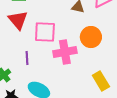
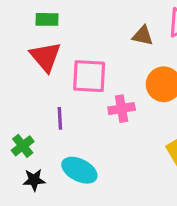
pink cross: (65, 52) -> (122, 109), size x0.7

